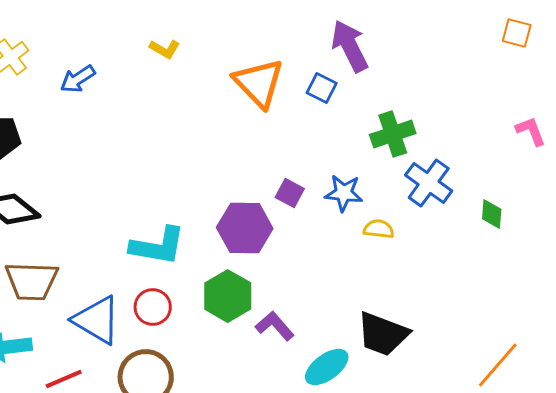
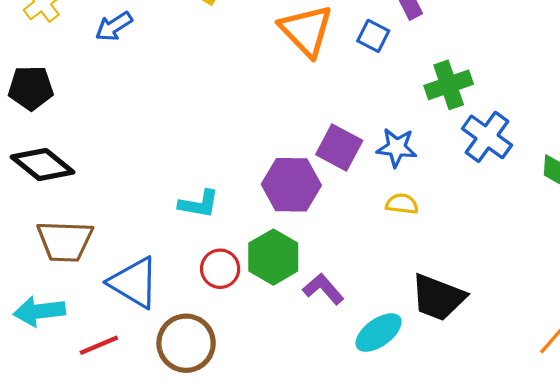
purple square: (290, 193) -> (339, 148), size x1.5
yellow semicircle: (379, 229) -> (402, 204), moved
cyan L-shape: (158, 246) -> (199, 204), size x0.7
red circle: (153, 307) -> (220, 269), moved

